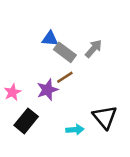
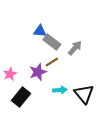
gray arrow: (94, 49) -> (75, 48), moved
cyan arrow: (75, 130) -> (60, 90), moved

